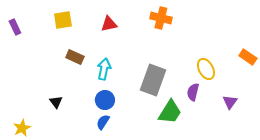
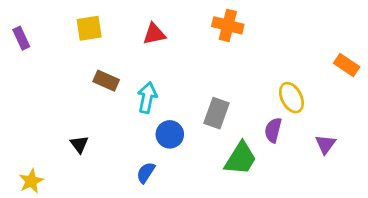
orange rectangle: (248, 57) -> (347, 65), moved
gray rectangle: (153, 80) -> (216, 113), size x0.7
blue circle: (105, 100) -> (170, 134), moved

